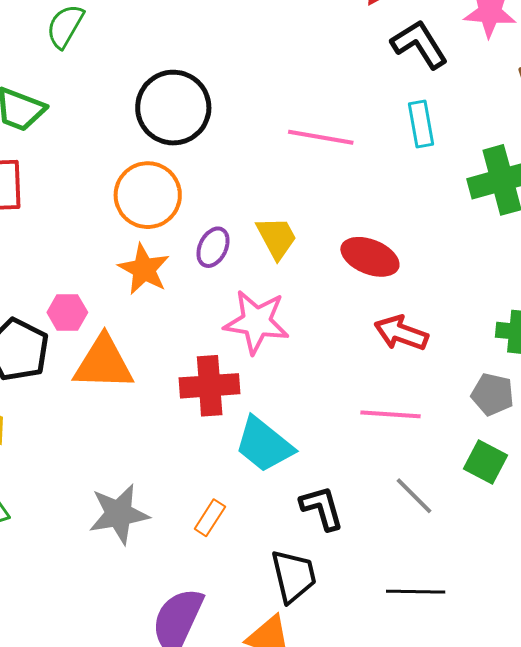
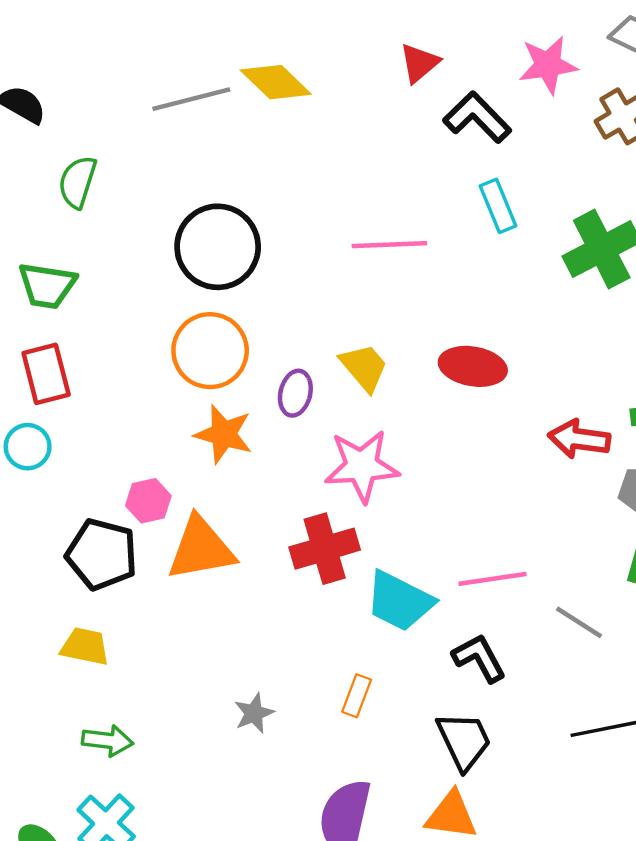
red arrow: (401, 333) -> (579, 439), moved
pink line: (390, 414) -> (492, 579), moved
gray star: (119, 514) -> (254, 713), size x0.6

